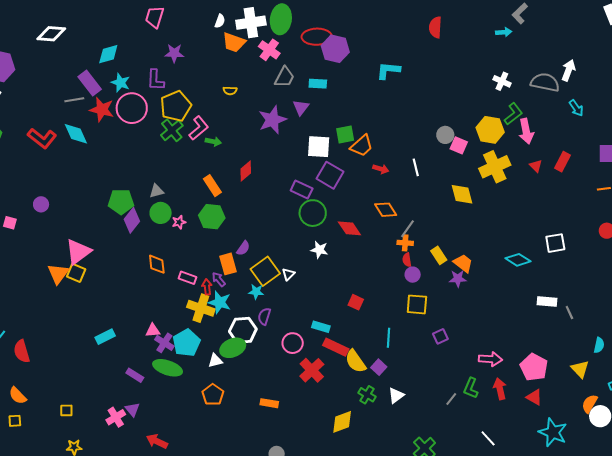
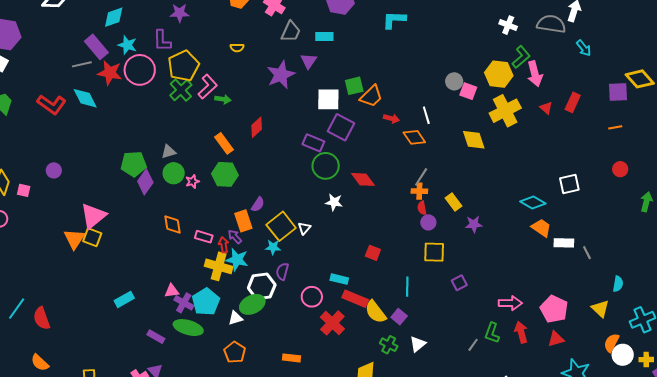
orange diamond: (386, 210) -> (414, 137), moved
orange trapezoid: (463, 263) -> (541, 228), moved
red triangle: (534, 397) -> (556, 339), turned -42

